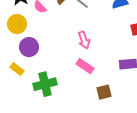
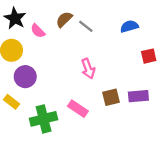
pink rectangle: (85, 66) -> (78, 109), moved
brown square: (104, 92) -> (111, 97), moved

